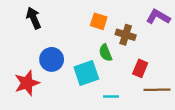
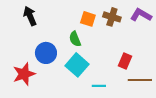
brown cross: (126, 35) -> (112, 17), moved
green semicircle: (105, 53) -> (75, 39), moved
cyan square: (86, 73) -> (77, 65), turned -30

